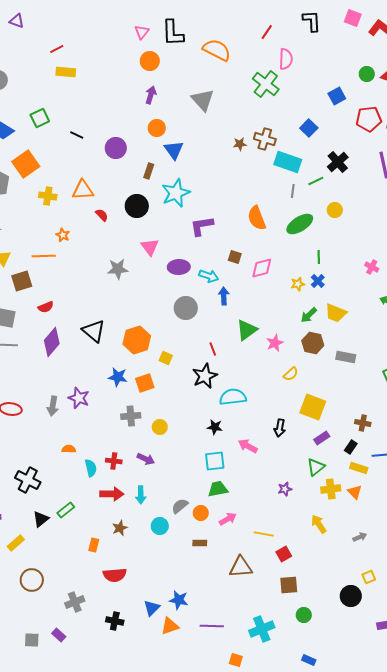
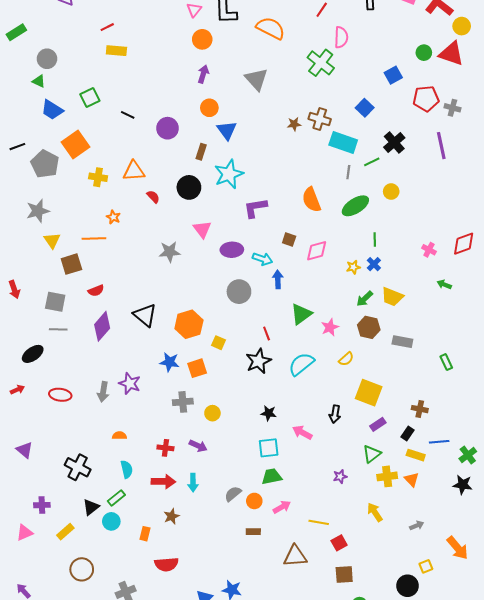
cyan semicircle: (233, 397) -> (301, 364), moved, turned -32
cyan semicircle: (91, 468) -> (127, 469), moved
cyan circle: (160, 526) -> (111, 521), moved

